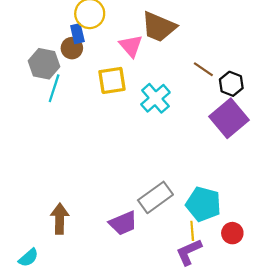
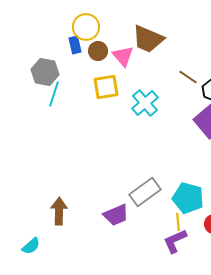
brown circle: (72, 48) -> (98, 51), moved

